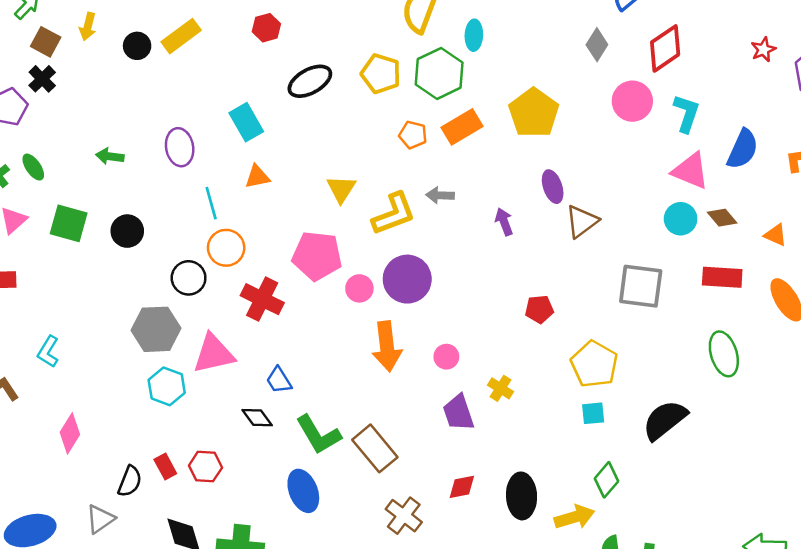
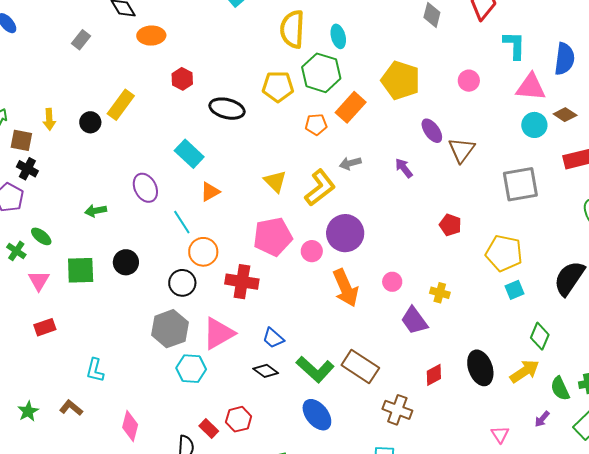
black ellipse: (310, 81) -> (227, 109), turned 60
pink circle: (632, 101) -> (469, 81), moved, size x0.7
red pentagon: (539, 309) -> (450, 225), turned -30

